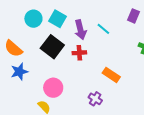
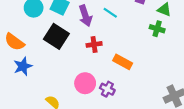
red cross: (79, 53) -> (94, 44), moved
pink circle: (53, 88) -> (85, 83), moved

